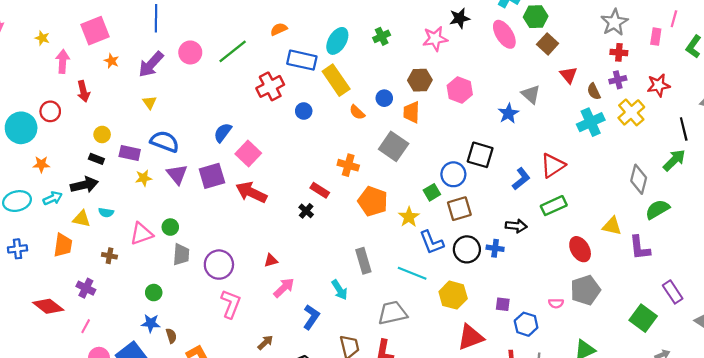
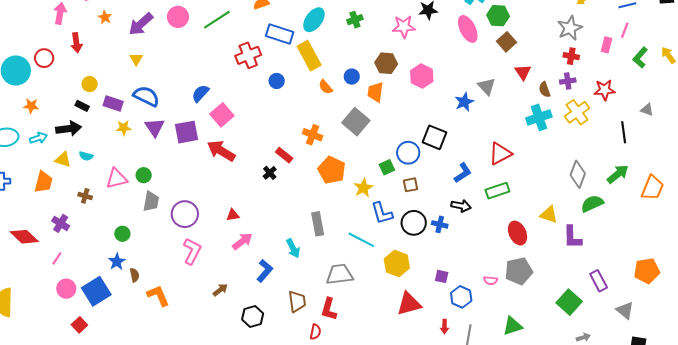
green arrow: (674, 160) -> (618, 174), moved
blue L-shape: (521, 179) -> (463, 173), moved
brown square: (459, 209) -> (410, 185), size x0.7
blue star: (151, 323) -> (117, 262), turned 30

